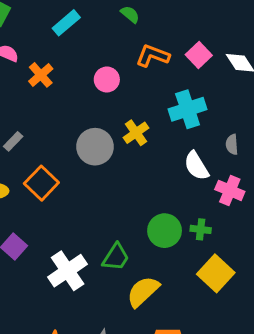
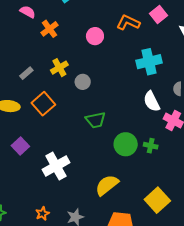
pink square: (199, 55) -> (158, 15), moved
yellow cross: (136, 133) -> (59, 68), moved
gray circle: (95, 147) -> (83, 82), size x0.6
green trapezoid: (116, 257) -> (96, 120), moved, turned 40
yellow square: (216, 273) -> (157, 200), moved

